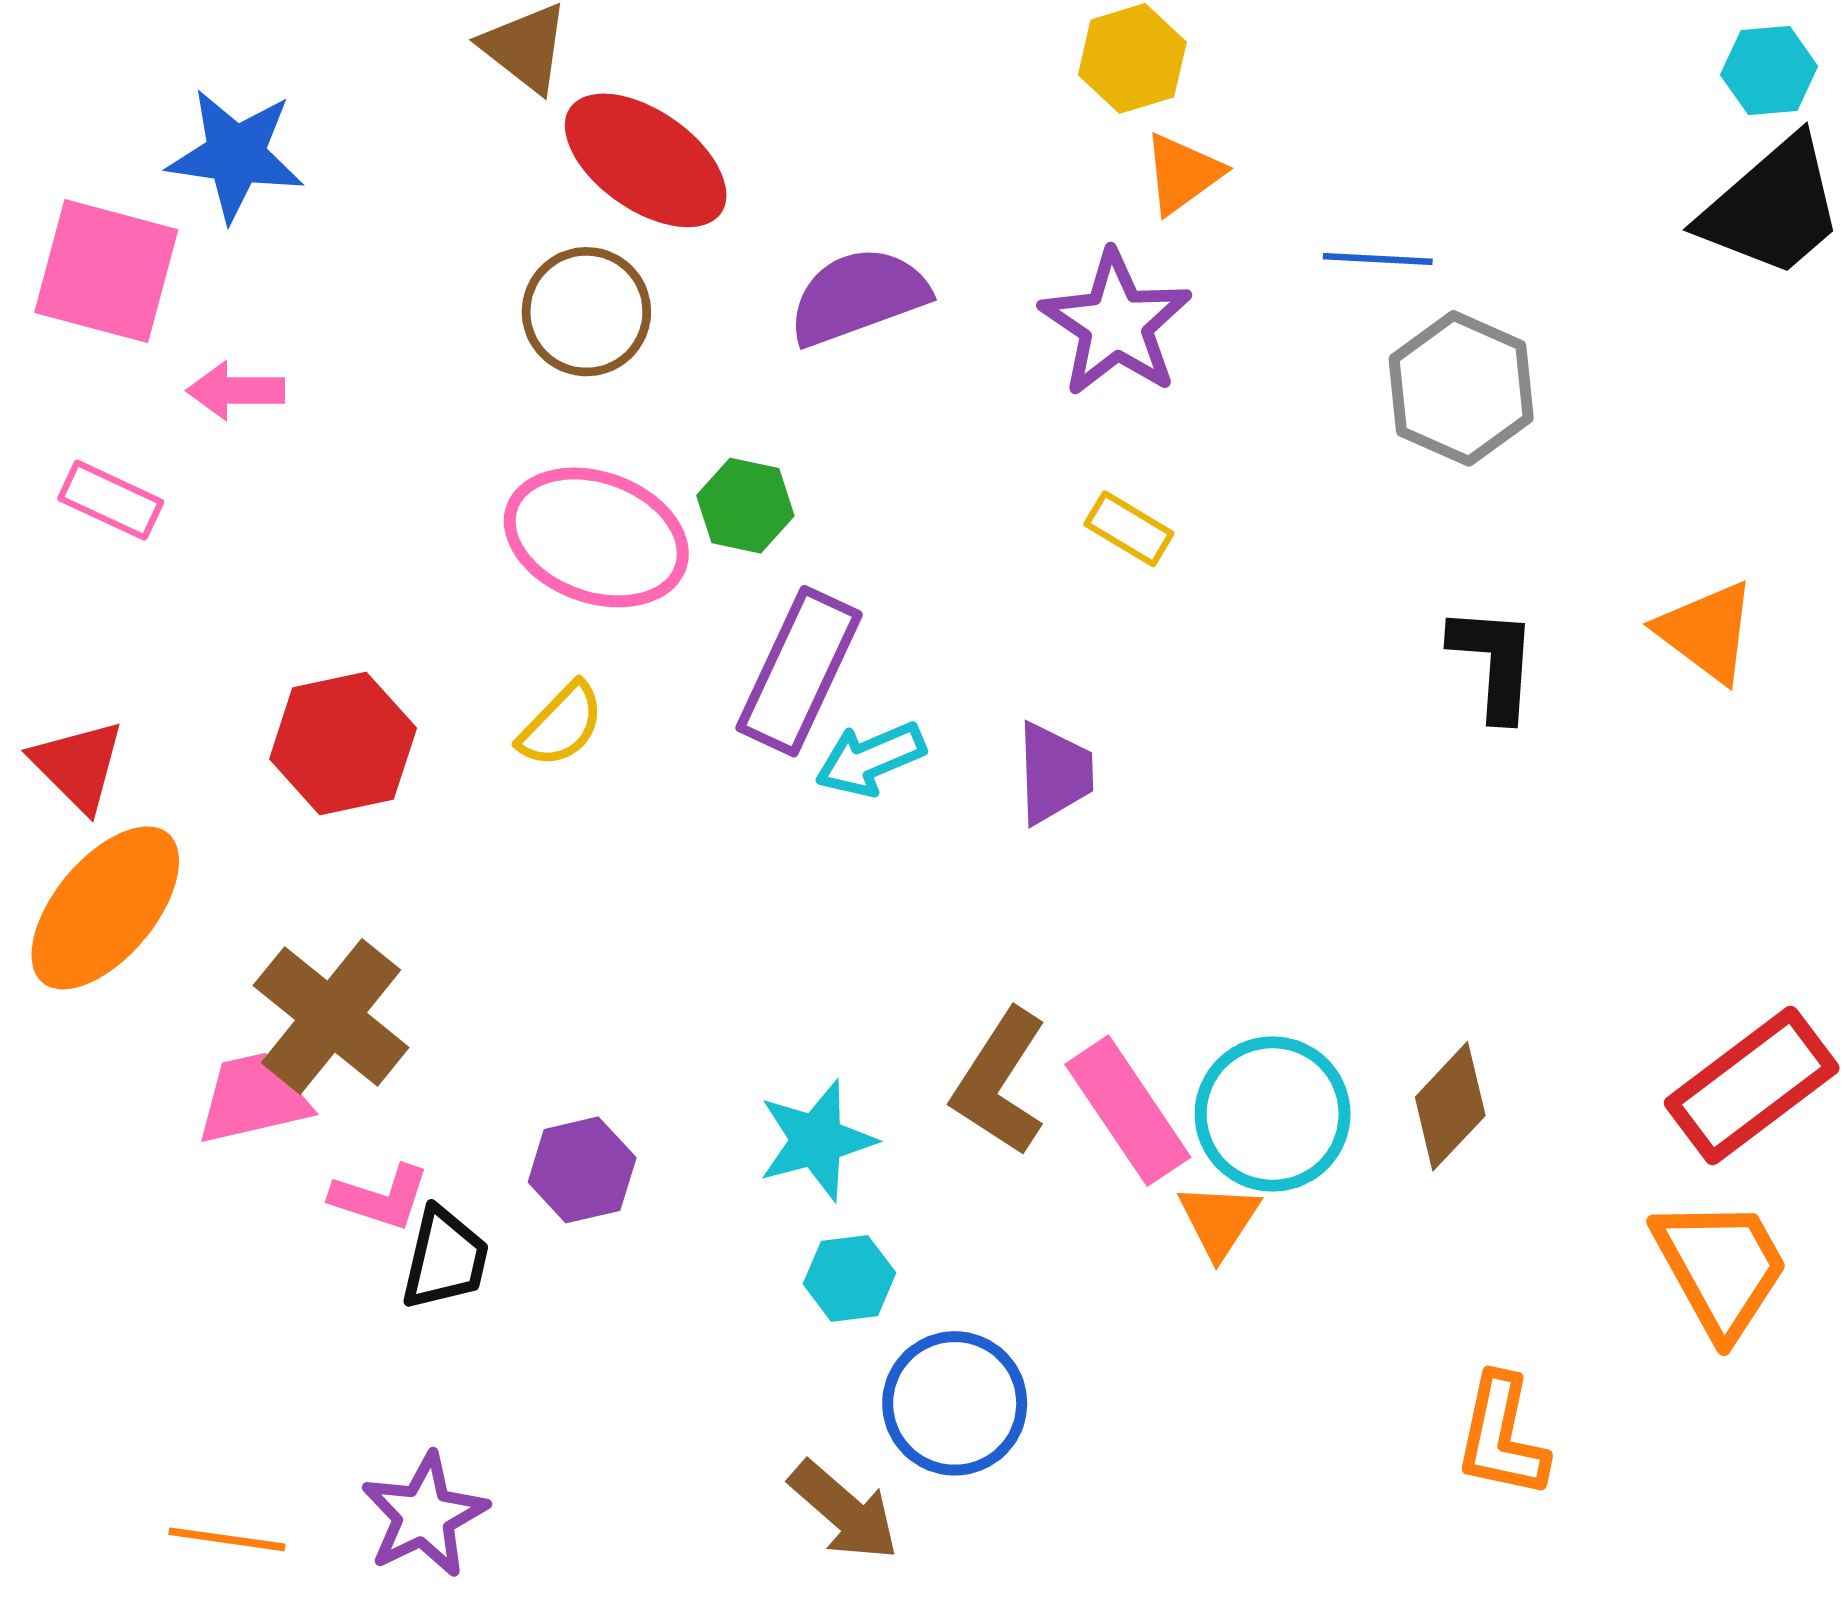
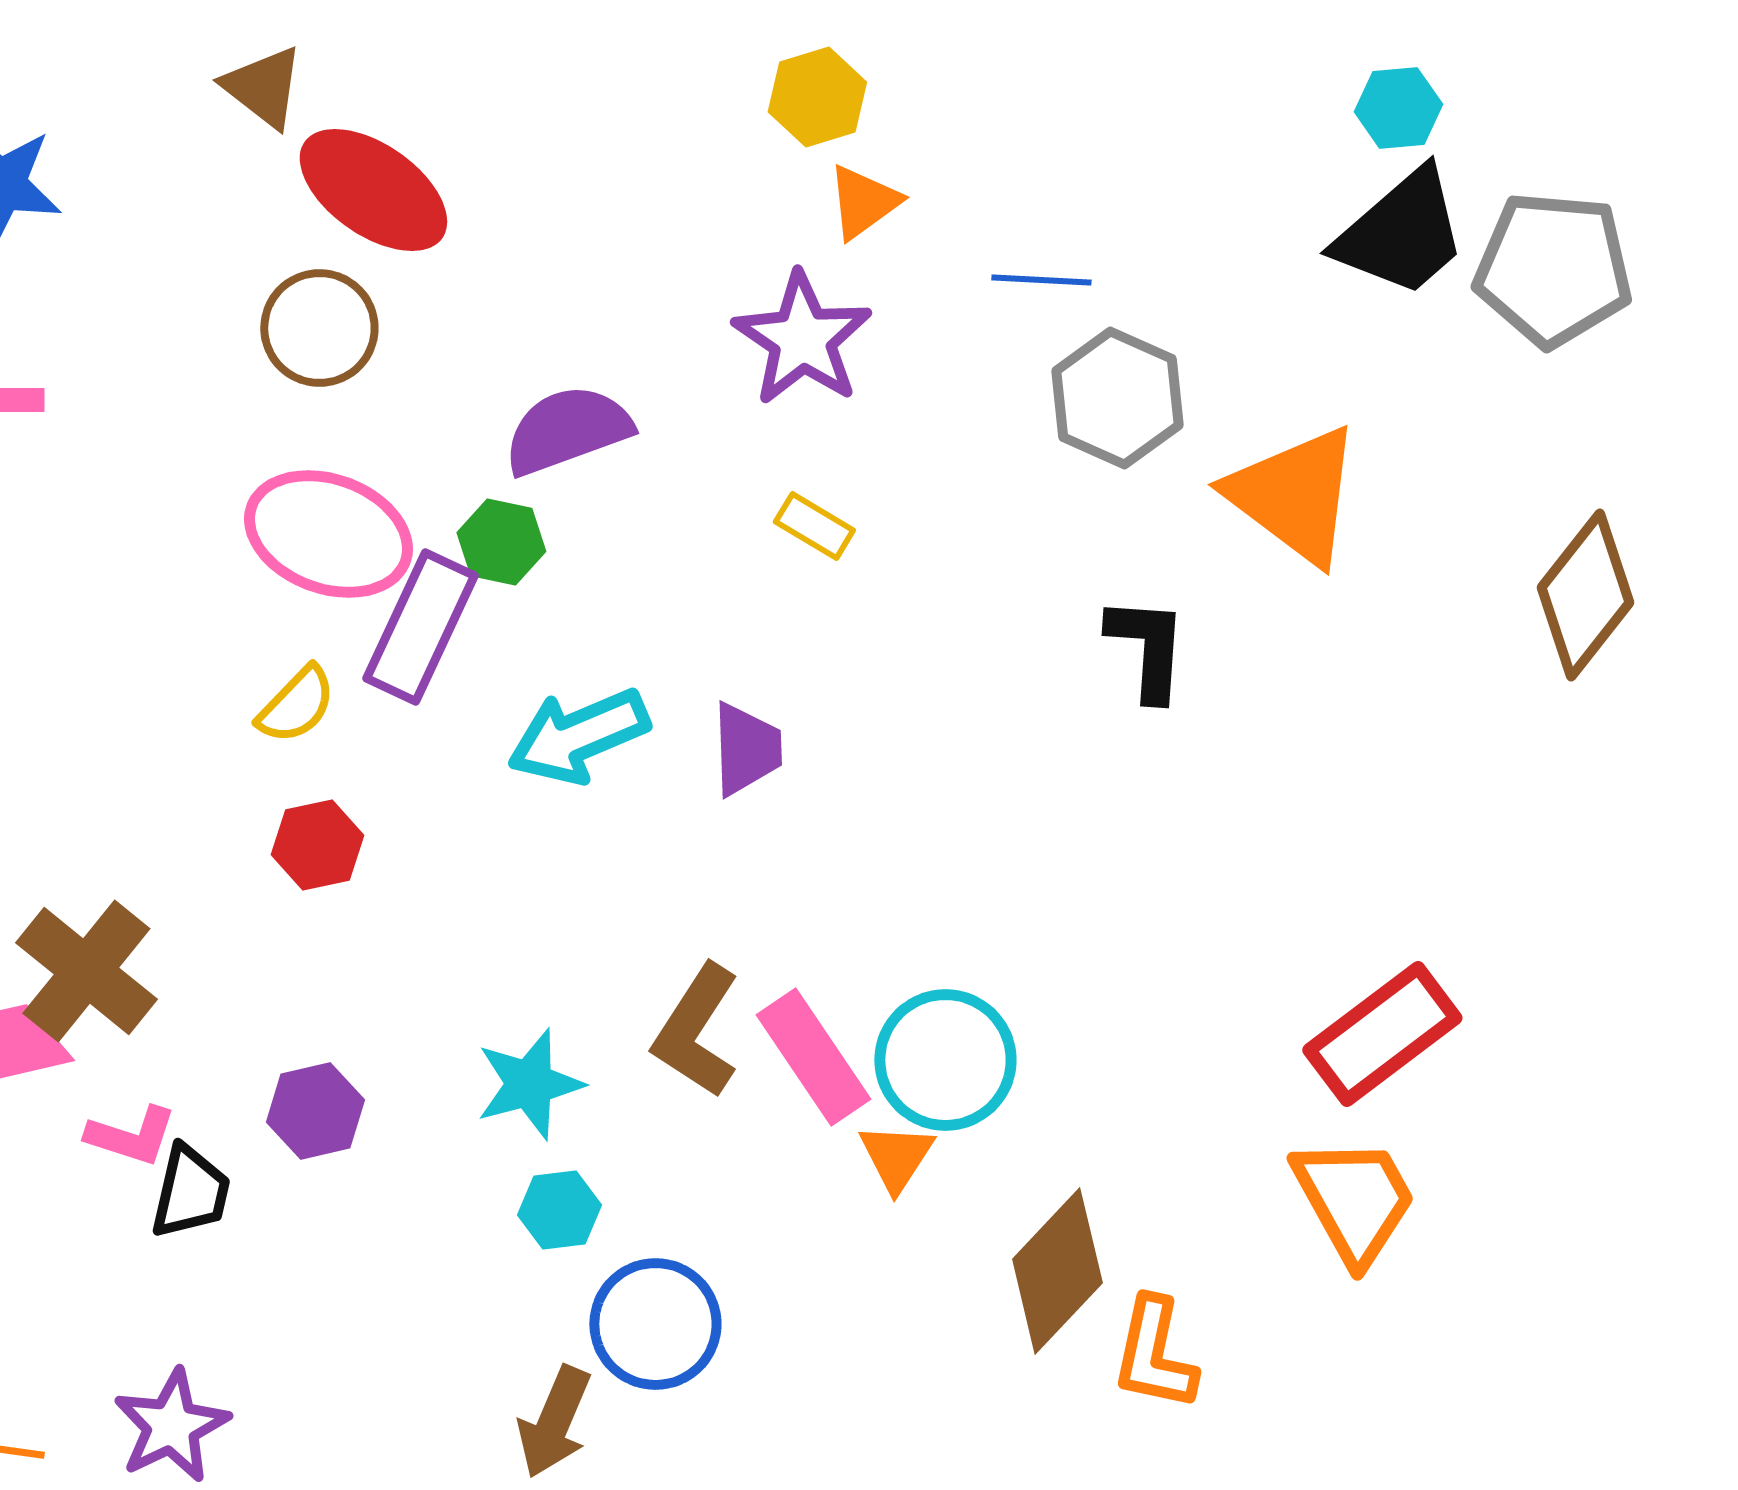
purple semicircle: (858, 296) -> (567, 430), moved
green hexagon: (745, 506) -> (501, 542), moved
orange triangle: (1707, 632) -> (1294, 495), moved, size x1.5
purple rectangle: (799, 671) -> (420, 627), moved
red hexagon: (343, 744) -> (317, 845), moved, size x0.7
cyan arrow: (870, 759) -> (578, 736), size x1.4
brown diamond: (1450, 1106) -> (1057, 1271), moved, size x1.4
brown arrow: (844, 1511) -> (554, 1422), turned 72

